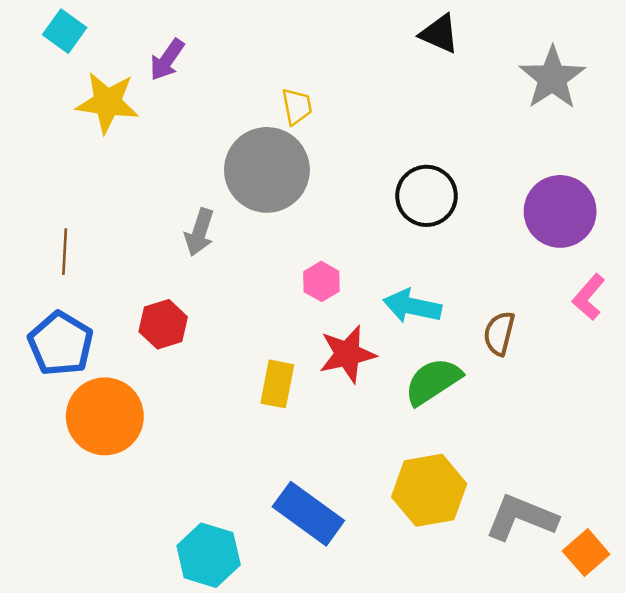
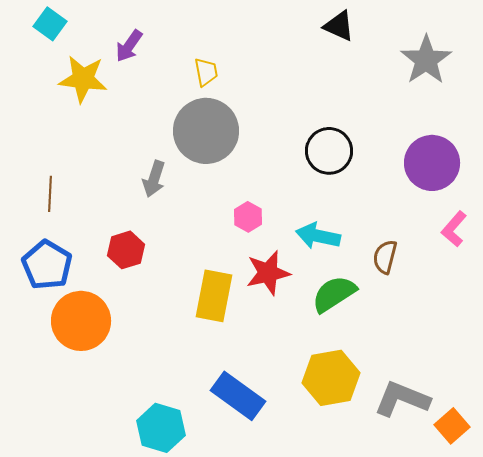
yellow trapezoid: (297, 106) -> (206, 72), moved
yellow rectangle: (277, 384) -> (214, 296), size x1.4

